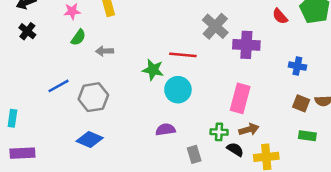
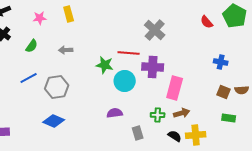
green semicircle: (78, 37) -> (32, 46), moved
purple cross: (246, 45) -> (153, 67), moved
black semicircle: (235, 149) -> (175, 136), moved

